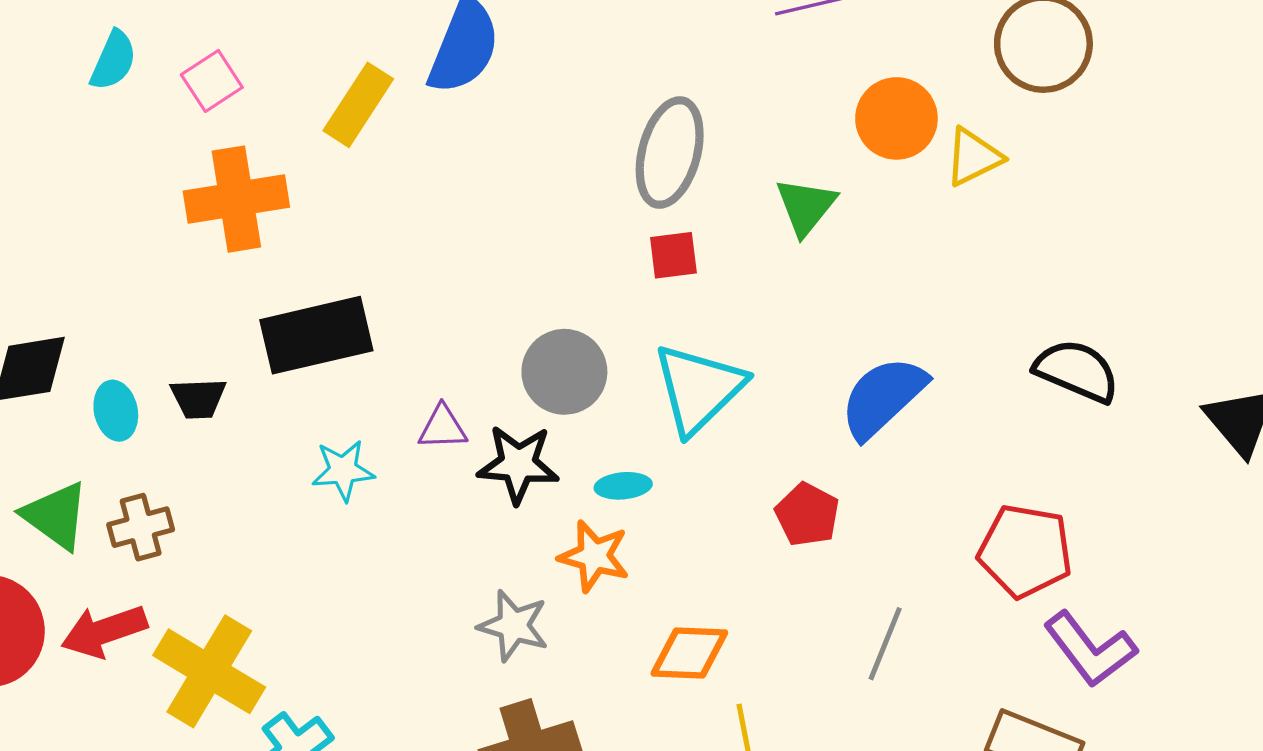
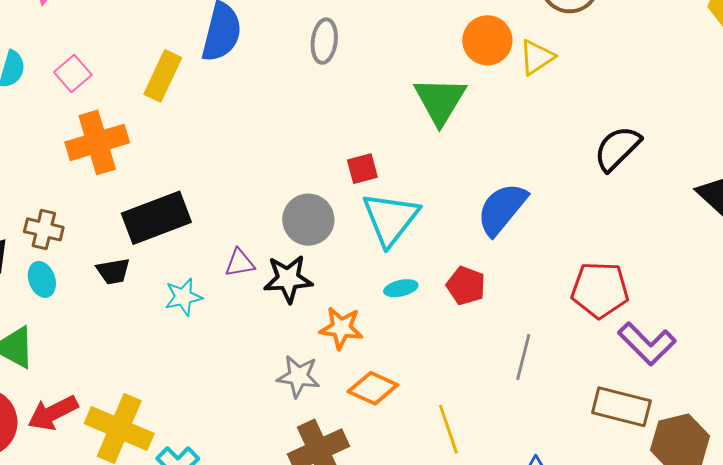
gray ellipse: (670, 152) -> (324, 41), moved, size x0.7
green triangle: (806, 206) -> (440, 101), size x1.4
red square: (673, 255) -> (362, 169), moved
black semicircle: (1077, 371) -> (617, 148), moved, turned -60
black trapezoid: (198, 398) -> (113, 271), moved
cyan ellipse: (623, 486) -> (401, 288), moved
brown cross: (141, 527) -> (44, 229), moved, turned 36
orange diamond: (689, 653) -> (373, 388), moved, turned 30

